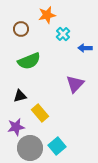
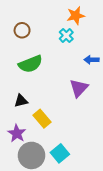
orange star: (47, 15) -> (76, 16), moved
blue arrow: (85, 48) -> (91, 60), moved
purple star: (16, 127) -> (17, 133), turned -30

